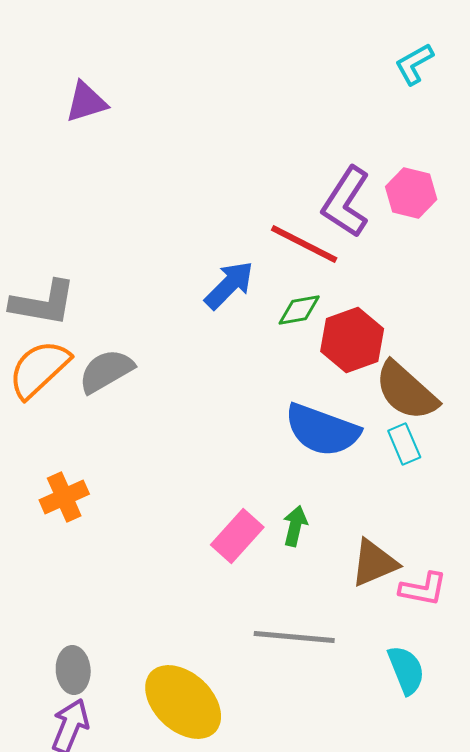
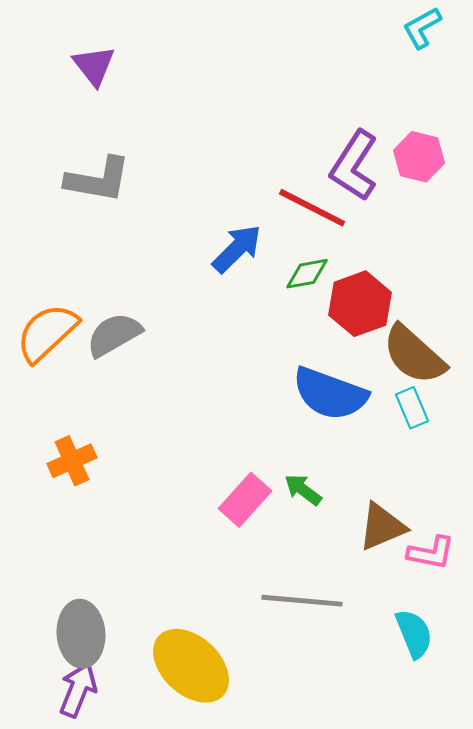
purple triangle: (86, 102) -> (94, 66), turned -51
gray L-shape: (43, 303) -> (98, 180), moved
green arrow: (295, 526) -> (303, 490), turned -66
gray ellipse: (73, 670) -> (81, 634), size x1.4

